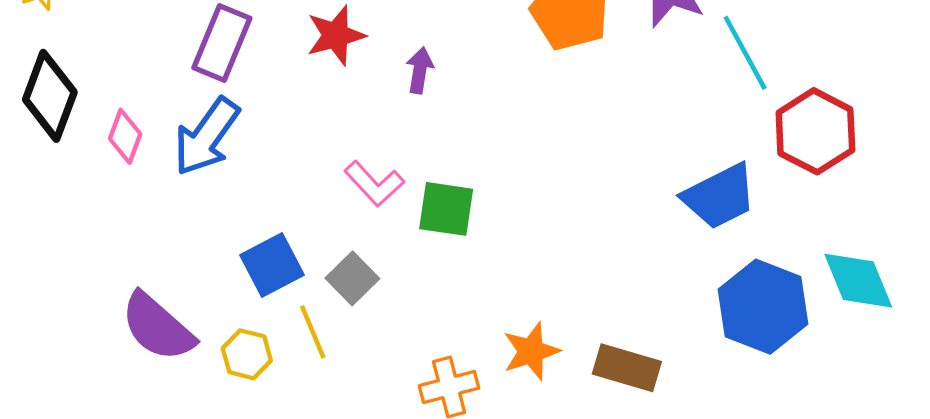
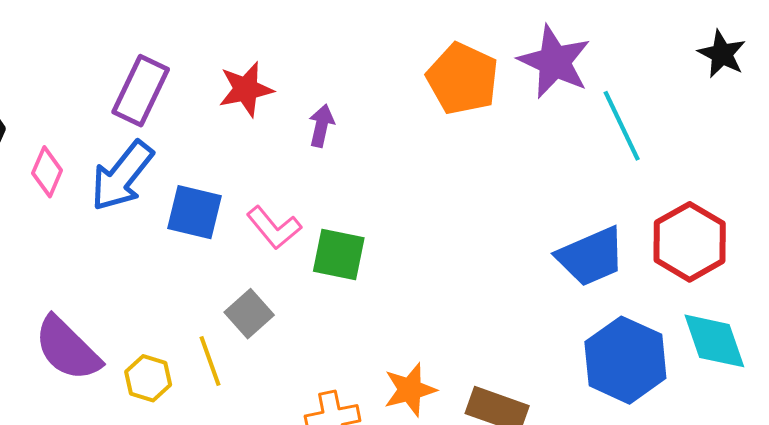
red hexagon: (815, 131) -> (690, 242), moved
blue square: (272, 265) -> (194, 212), moved, turned 38

